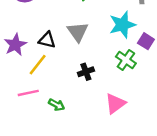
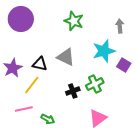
gray triangle: (78, 32) -> (66, 57), turned -30
green cross: (126, 60) -> (95, 84), moved, turned 30

